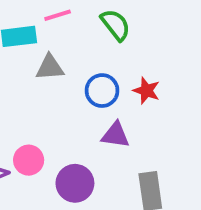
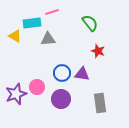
green semicircle: (116, 25) -> (90, 23), moved
blue circle: (102, 91) -> (62, 73), moved

